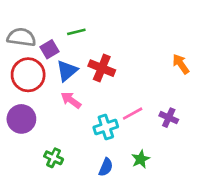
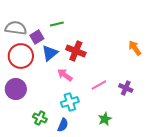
pink arrow: (71, 100) -> (65, 75), moved
cyan cross: (106, 127) -> (70, 102), moved
blue semicircle: (106, 167) -> (63, 125), moved

